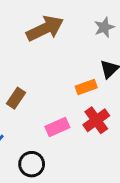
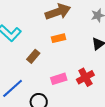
orange rectangle: (86, 87) -> (58, 38), moved

